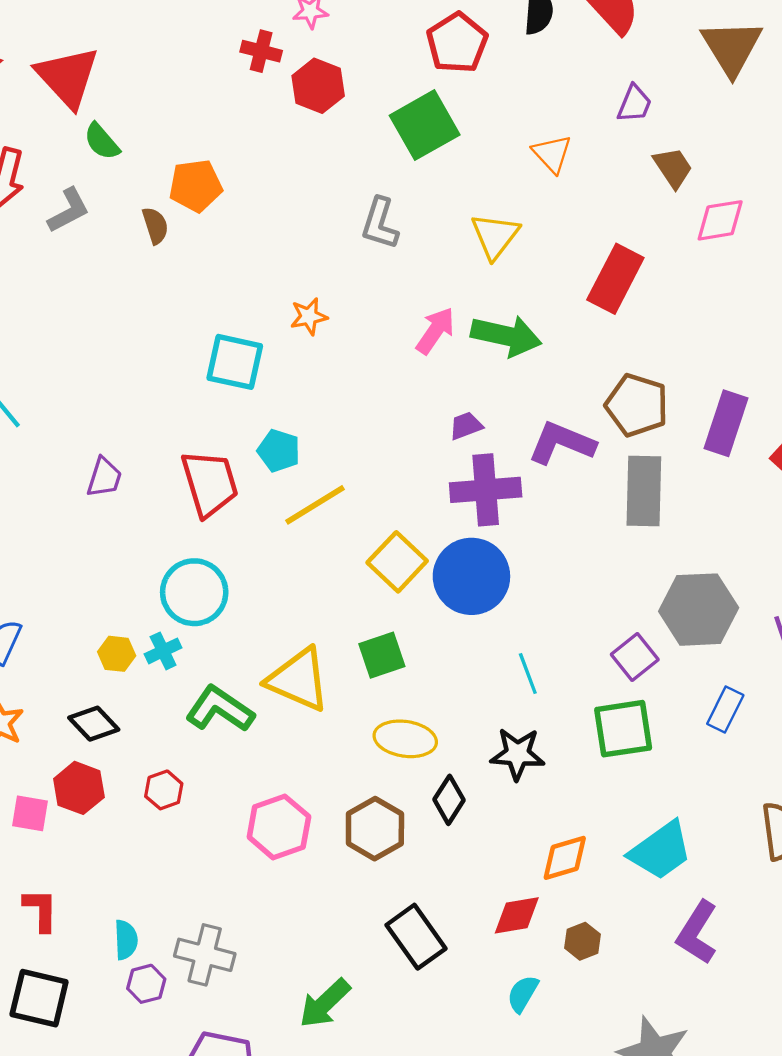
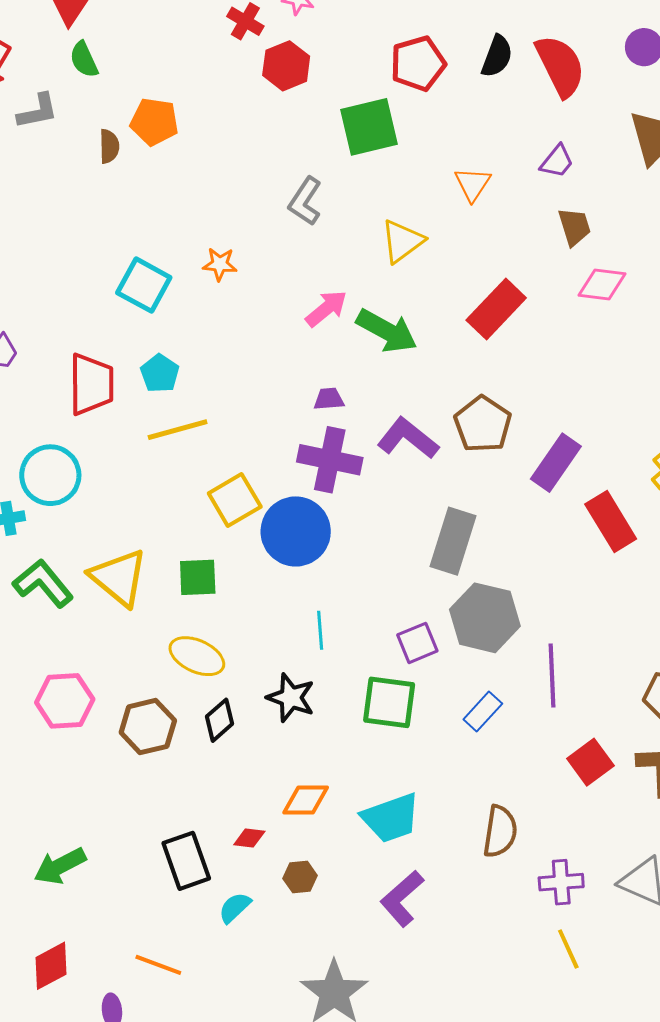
gray rectangle: (644, 491) -> (453, 541), moved
red diamond: (517, 915) -> (249, 838), size x0.7
black rectangle: (416, 937) -> (186, 861), moved

